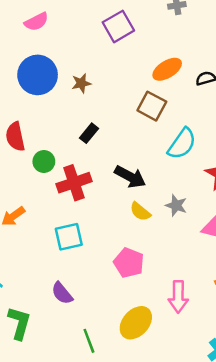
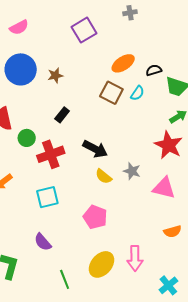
cyan semicircle: (182, 144) -> (137, 93), moved, size x0.6
pink arrow: (178, 297) -> (135, 258), moved

